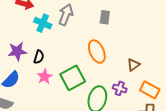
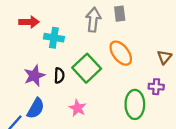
gray arrow: (66, 15) -> (93, 20), moved
pink star: (45, 77) -> (78, 108), moved
green square: (73, 78) -> (87, 68), moved

